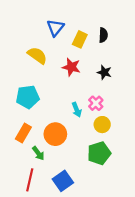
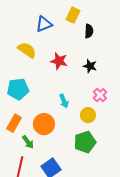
blue triangle: (55, 28) -> (44, 24), turned 30
yellow rectangle: (80, 39) -> (73, 15), moved
pink cross: (96, 103) -> (100, 95), moved

